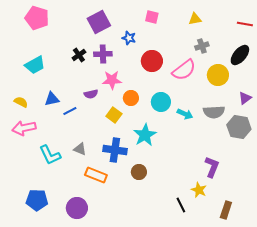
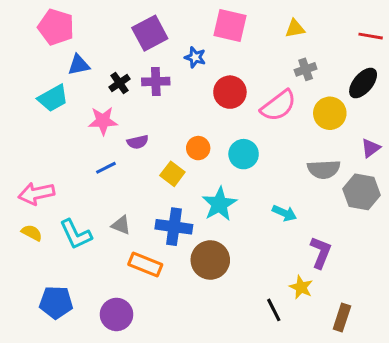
pink square: (152, 17) -> (230, 26), size x1.6
pink star: (112, 80) -> (103, 121), moved
blue triangle: (52, 99) -> (79, 65), moved
yellow semicircle: (21, 102) -> (32, 233), moved
cyan arrow: (185, 114) -> (284, 213), moved
brown circle: (139, 172) -> (210, 260), size x1.6

